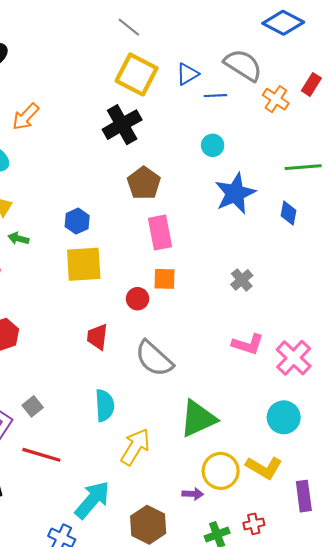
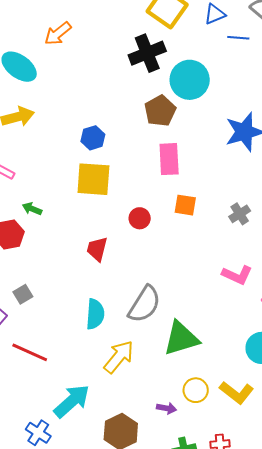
cyan circle: (213, 145) -> (190, 80), moved, size x1.8
green arrow: (18, 239) -> (32, 209), moved
orange square: (164, 279) -> (185, 205), moved
gray semicircle: (154, 359) -> (144, 304), moved, turned -108
gray square: (33, 406) -> (23, 294), moved
yellow circle: (221, 471) -> (196, 390), size x0.7

